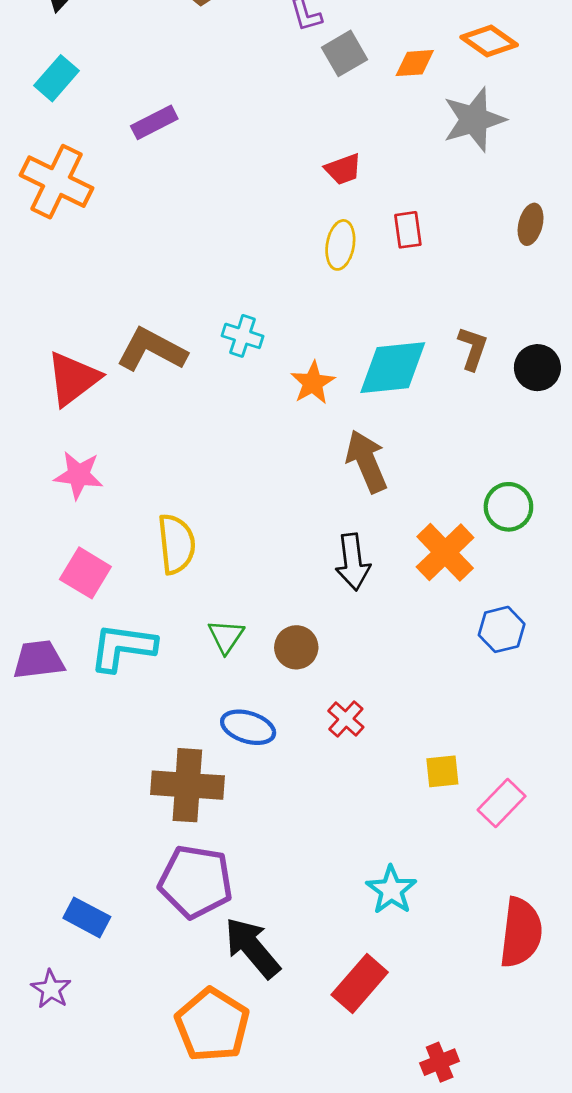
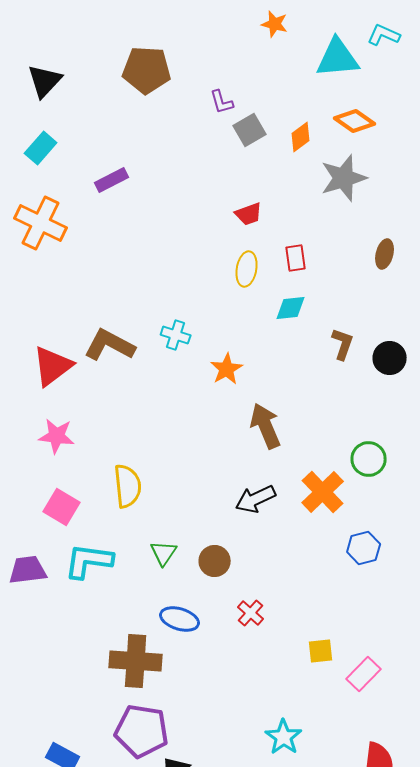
orange diamond: (415, 63) -> (301, 137), turned -32
cyan diamond: (393, 368) -> (291, 308), moved, size x0.6
black arrow: (353, 562) -> (256, 499), turned 72

